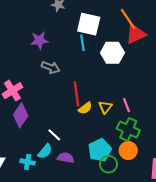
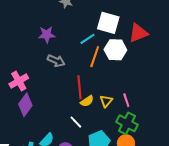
orange line: (128, 19) -> (95, 57), moved, turned 50
white square: (89, 24) -> (108, 23), moved
cyan line: (82, 43) -> (87, 39), turned 63
white line: (54, 135) -> (76, 122), moved

